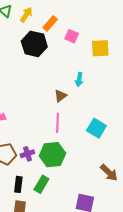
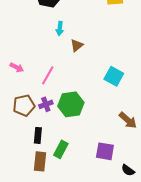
cyan arrow: (79, 80) -> (60, 28), moved
pink line: (58, 123) -> (48, 75), moved, turned 30
green rectangle: (41, 184) -> (61, 149), moved

